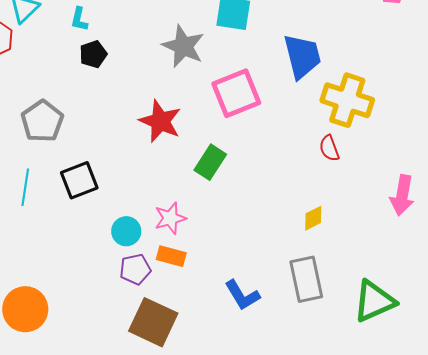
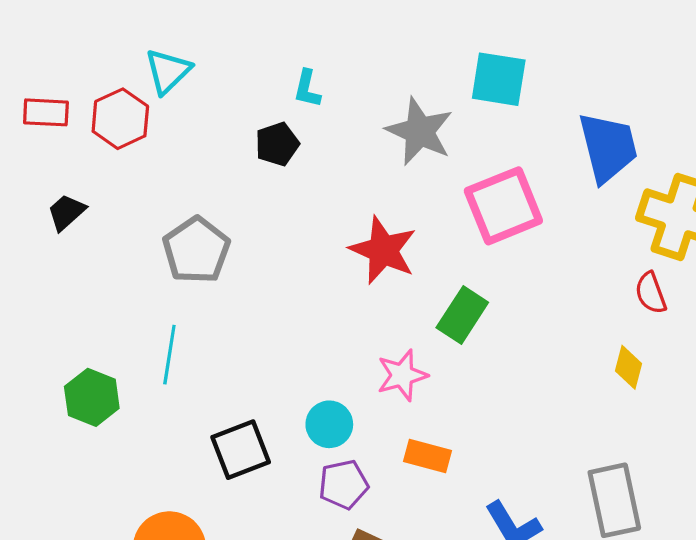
cyan L-shape: (79, 19) -> (307, 89), moved
black square: (79, 180) -> (241, 450), moved
pink star: (170, 218) -> (402, 375), moved
yellow diamond: (313, 218) -> (629, 367), moved, turned -48
orange rectangle: (171, 256) -> (427, 456), moved

